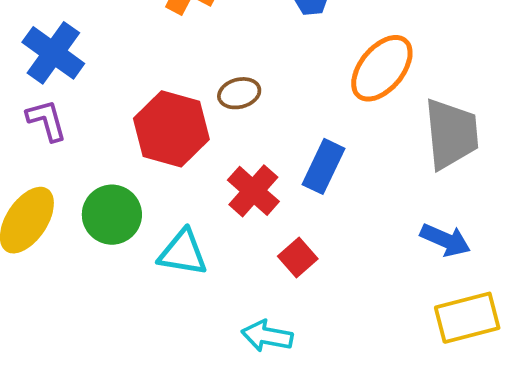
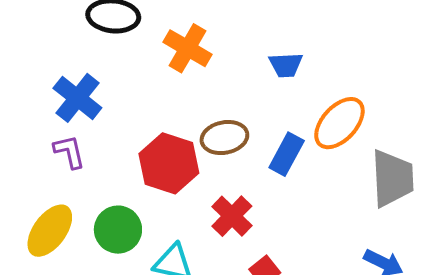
brown ellipse: (239, 93) -> (224, 138), size x1.4
blue rectangle: (324, 166) -> (287, 154), moved

